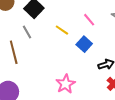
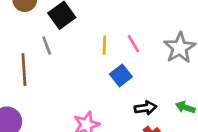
yellow line: (62, 30) -> (104, 45), moved, turned 48

